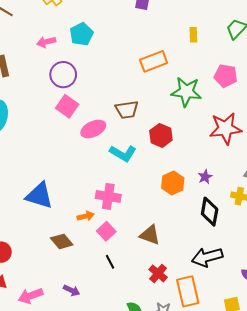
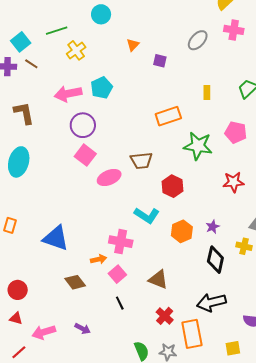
pink arrow: (46, 42) -> (68, 94), size x1.5
red star: (225, 128) -> (233, 182), size x0.7
cyan L-shape: (123, 153) -> (147, 215), moved

